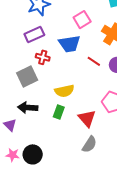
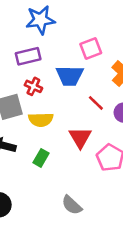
yellow semicircle: (64, 91) -> (41, 120), moved
red triangle: (87, 118) -> (80, 137), moved
gray semicircle: (89, 144) -> (72, 205), turned 90

